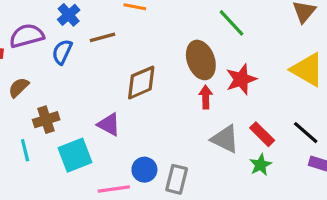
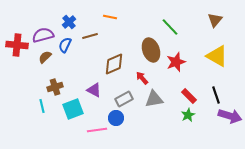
brown semicircle: (19, 87) -> (45, 57), moved
red arrow: (206, 97) -> (142, 78), moved, turned -40
black line: (306, 133) -> (216, 95), turned 30
gray triangle: (225, 139) -> (154, 99), moved, turned -36
gray rectangle: (177, 179) -> (124, 99), moved, turned 48

